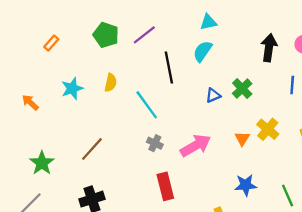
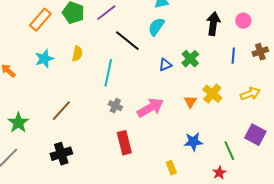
orange rectangle: (51, 43) -> (40, 20), moved, size x1.6
black line: (169, 68) -> (127, 41), turned -40
cyan line: (147, 105) -> (108, 73), turned 48

